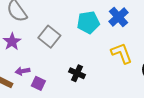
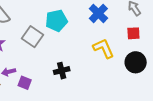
cyan pentagon: (88, 22) -> (56, 21), moved
black cross: (77, 73) -> (62, 71), turned -35

